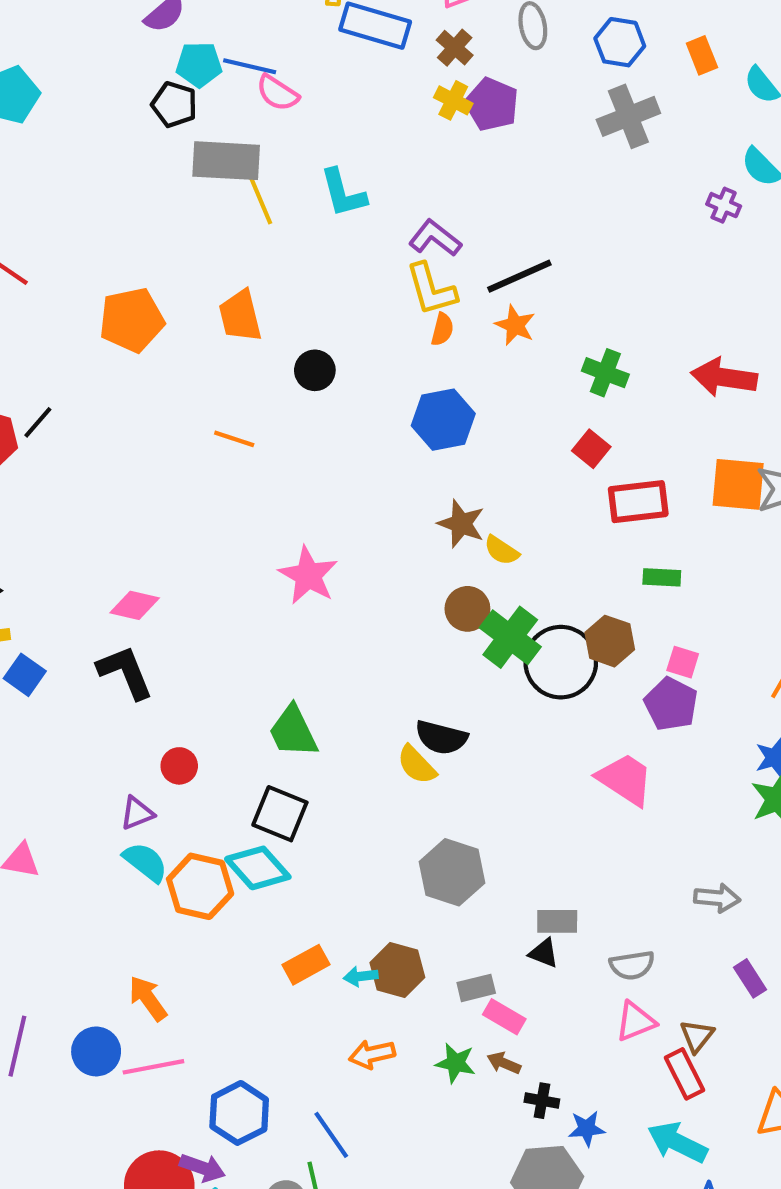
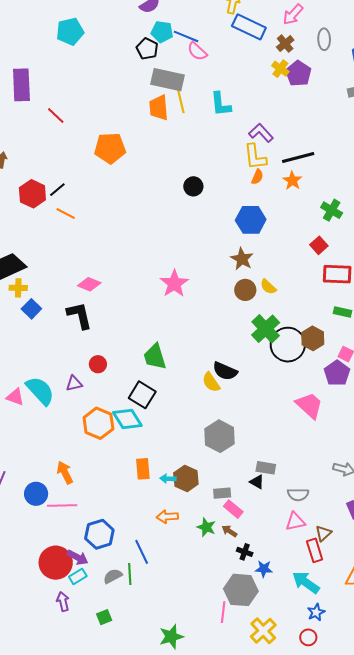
orange trapezoid: (240, 316) -> (159, 108), moved
orange line: (234, 439) -> (66, 213), moved
brown star: (461, 524) -> (242, 259), moved
brown circle: (467, 609) -> (245, 290), moved
cyan semicircle: (145, 862) -> (40, 391), moved, size x1.4
orange rectangle: (306, 965) -> (143, 469), turned -75

